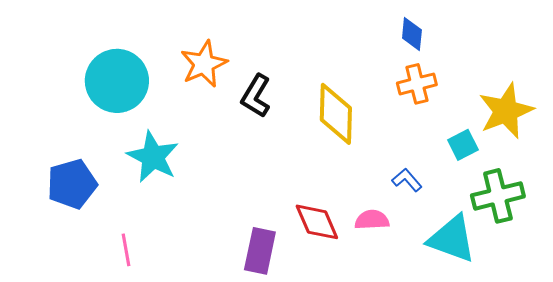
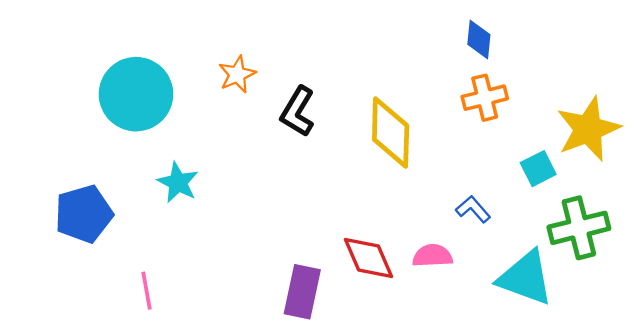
orange star: (204, 64) -> (237, 74), size x0.7
cyan star: (153, 157) -> (178, 182), size x0.7

